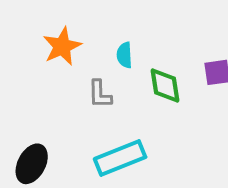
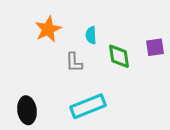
black ellipse: (32, 164) -> (27, 110), turned -36

